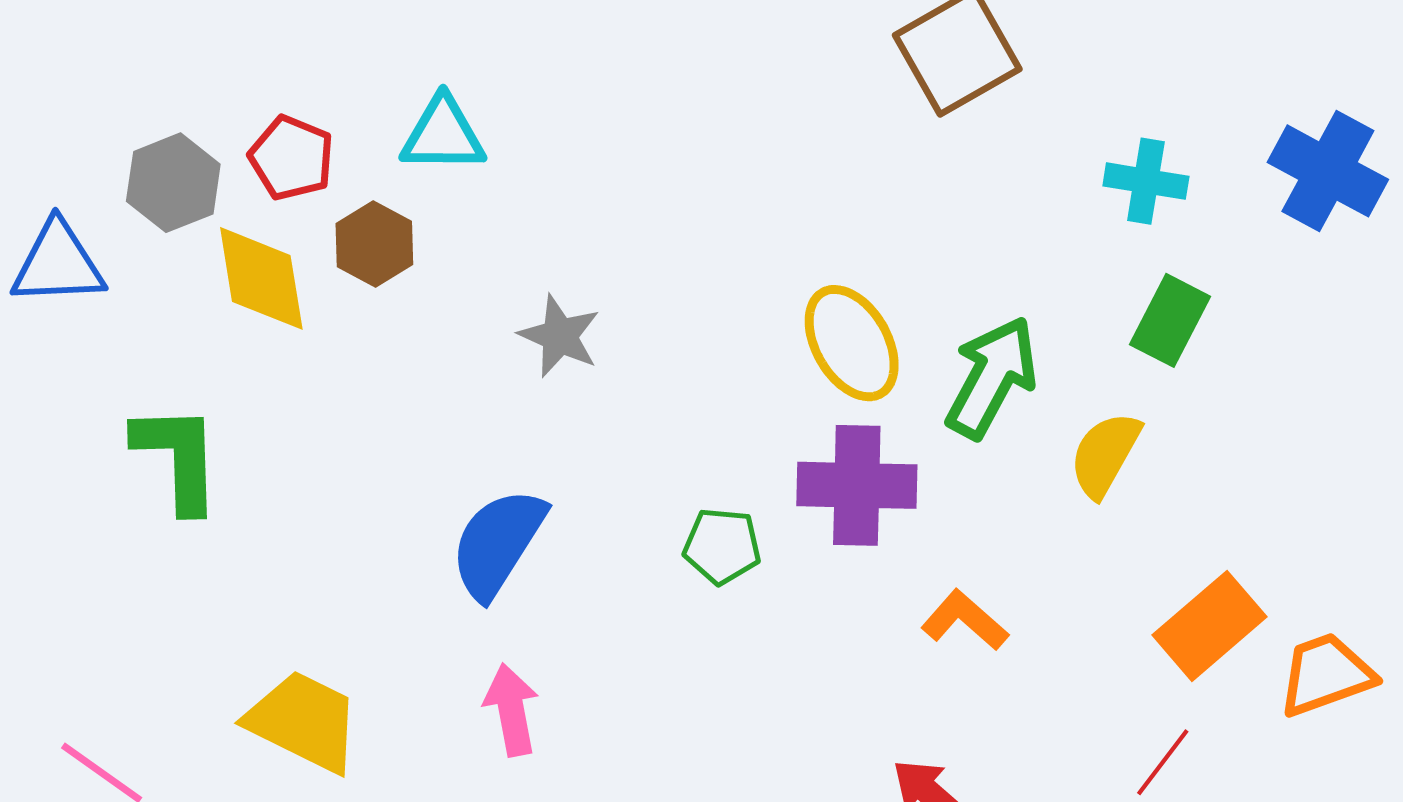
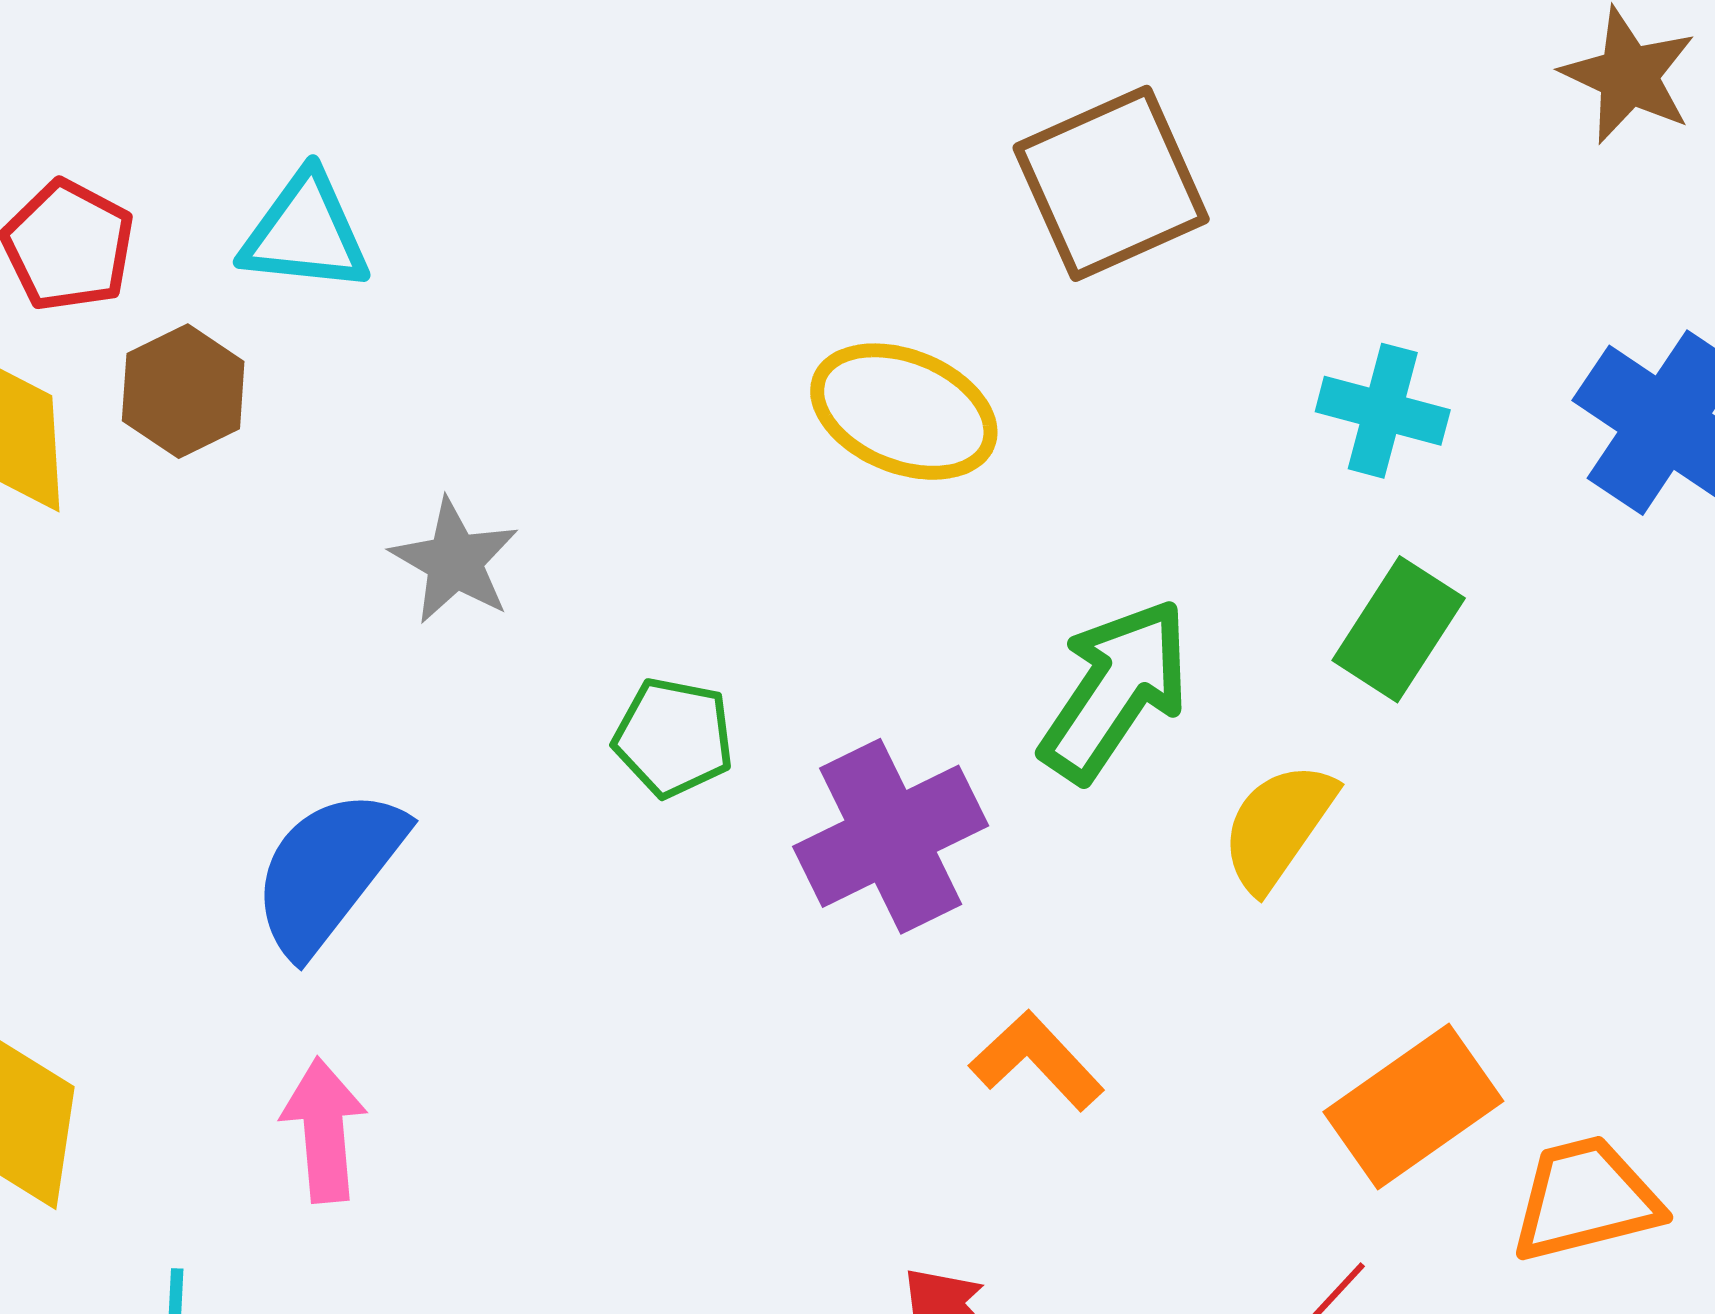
yellow ellipse: (852, 343) -> (904, 412), moved, turned -44
purple cross: (857, 485) -> (891, 836), turned -33
green pentagon: (722, 546) -> (674, 737), moved

